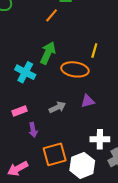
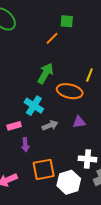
cyan cross: (25, 72) -> (34, 106), moved

